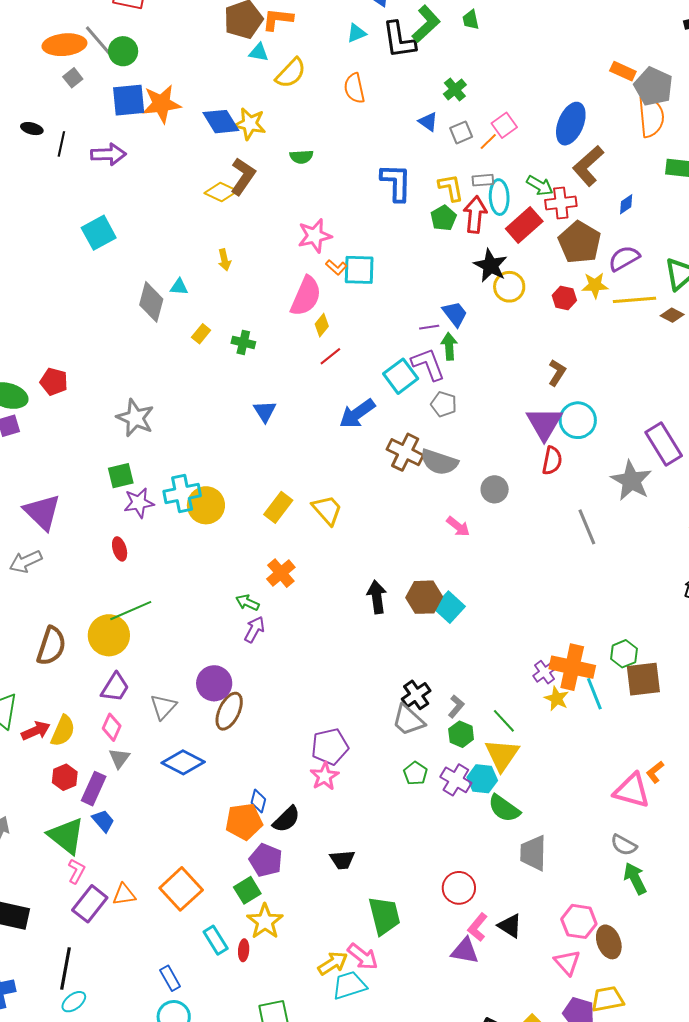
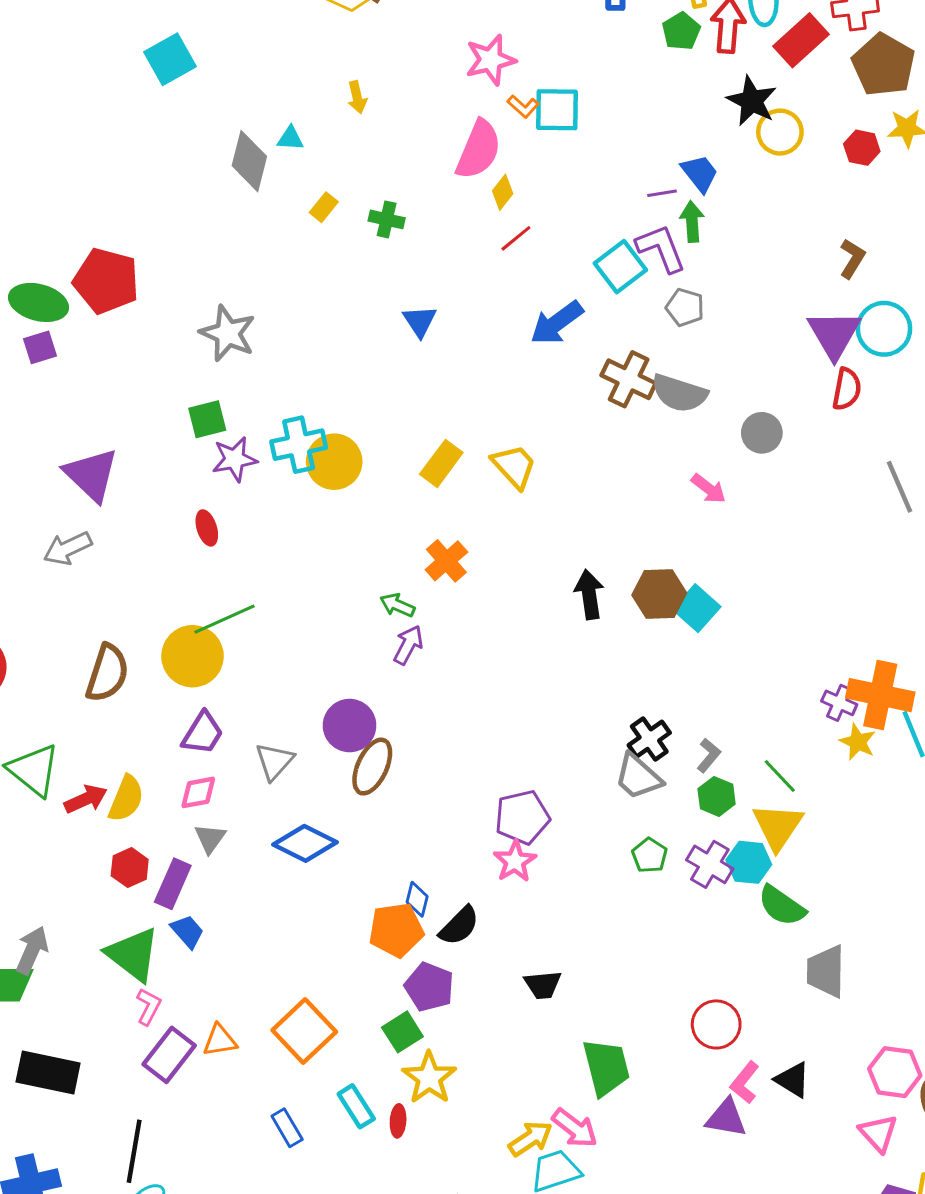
red pentagon: (54, 382) -> (106, 281), size x1.6
purple cross: (544, 672) -> (839, 703), turned -30
pink diamond: (112, 727) -> (198, 792), turned 56
blue rectangle: (170, 978) -> (287, 1128), moved

